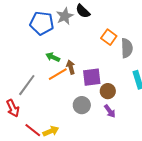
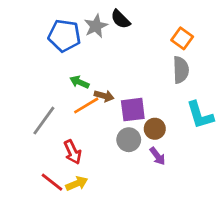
orange square: (109, 37) -> (182, 38), moved
brown arrow: (71, 67) -> (104, 96), turned 120
gray circle: (82, 105) -> (129, 140), moved
red arrow: (13, 108) -> (73, 152), moved

